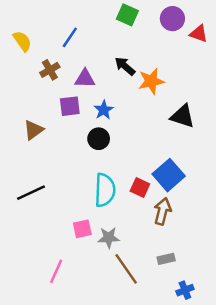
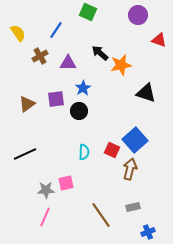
green square: (127, 15) -> (88, 12), moved
red triangle: (199, 34) -> (159, 40), moved
purple square: (70, 106) -> (56, 99), moved
cyan semicircle: (105, 190) -> (84, 152), size x0.6
gray star: (109, 238) -> (46, 190), moved

